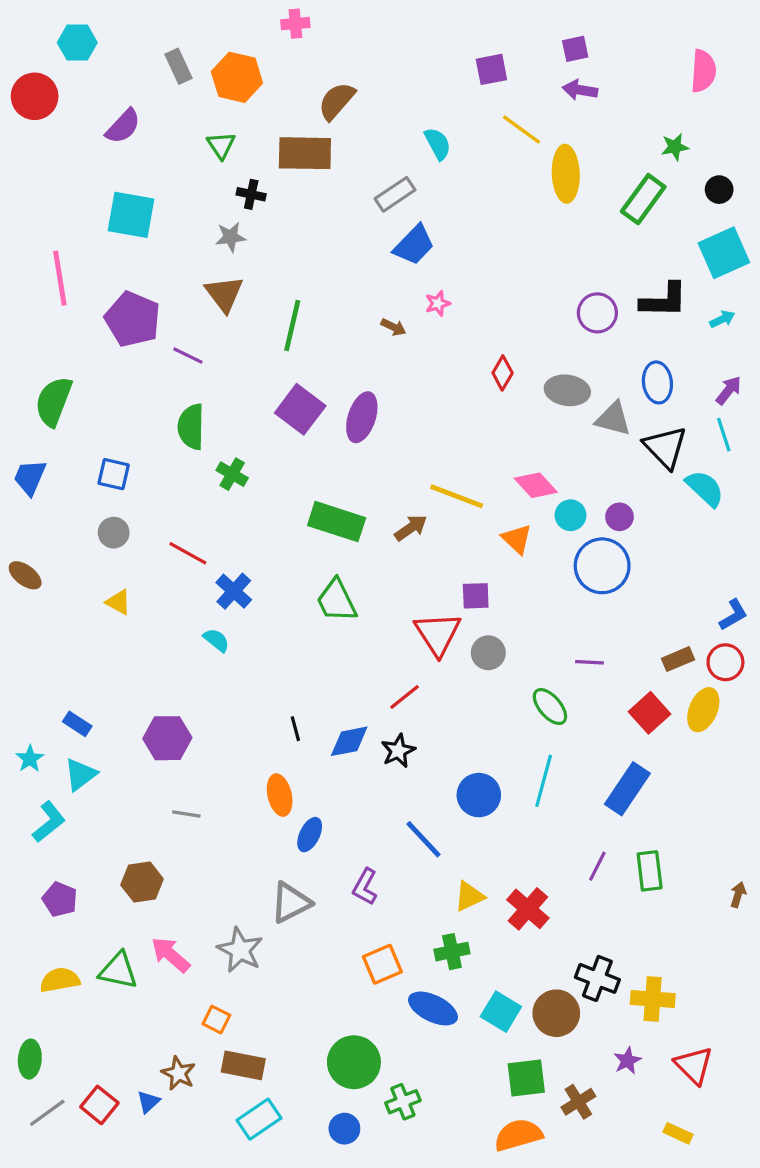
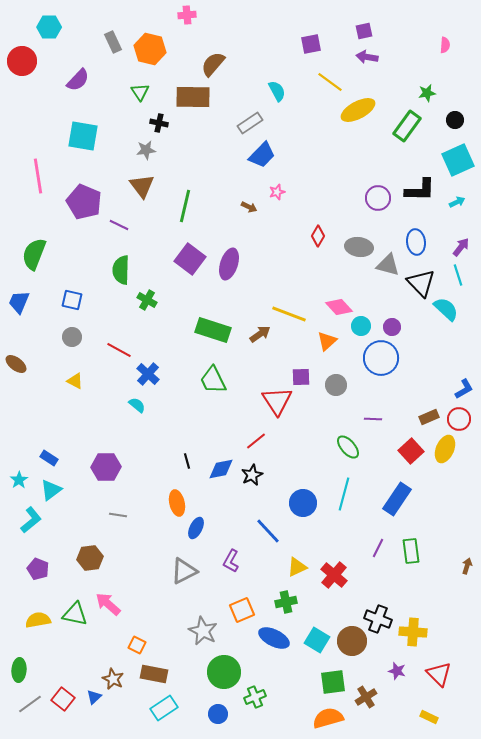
pink semicircle: (703, 71) -> (445, 45), size x0.6
yellow ellipse: (566, 174) -> (358, 110), turned 64
orange triangle: (517, 539) -> (327, 341), turned 35
gray circle: (488, 653) -> (336, 385), moved
gray star: (240, 950) -> (203, 631), moved
purple star: (627, 1061) -> (397, 671), turned -30

